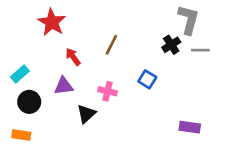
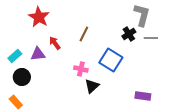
blue square: (147, 79) -> (111, 60), size x1.6
purple triangle: (64, 86) -> (38, 54), moved
black triangle: (86, 114) -> (92, 86), moved
orange rectangle: (21, 135) -> (16, 102), turned 40

